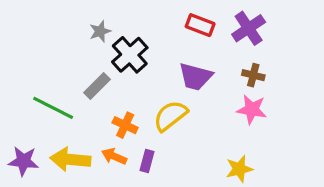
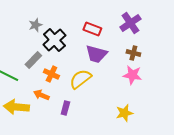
red rectangle: (200, 25) -> (92, 29), moved
orange cross: (125, 125) -> (51, 74), moved
orange arrow: (114, 156) -> (41, 95), moved

